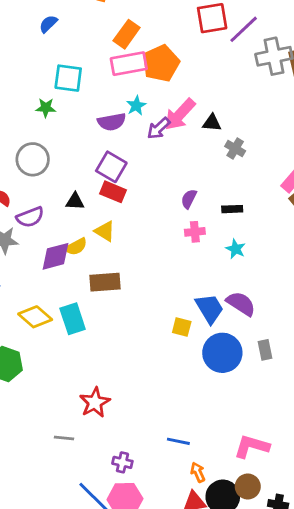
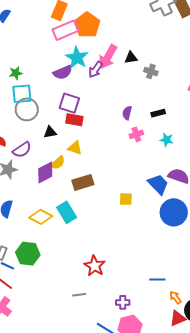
cyan square: (68, 78) -> (22, 94), moved
cyan star: (136, 106) -> (77, 58), size x1.6
gray circle: (33, 159) -> (27, 109), moved
yellow square: (182, 327) -> (126, 199), moved

